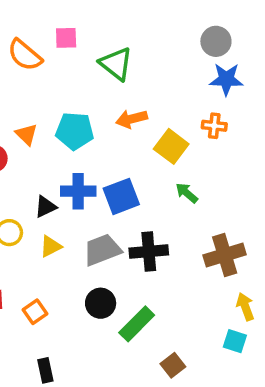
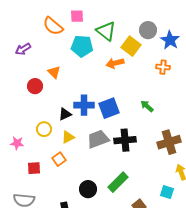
gray circle: (216, 41) -> (148, 30), moved
blue star: (226, 79) -> (170, 40), turned 30
cyan pentagon: (75, 131) -> (82, 46), moved
yellow square: (171, 146) -> (131, 46), moved
black circle: (101, 303) -> (88, 189), moved
orange square: (35, 312) -> (59, 159), moved
cyan square: (235, 341) -> (167, 192), moved

